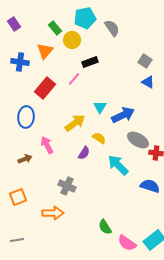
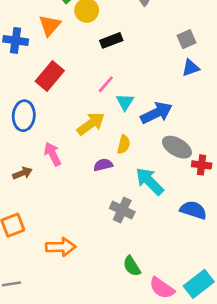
gray square: (145, 61) -> (186, 39), turned 32
pink line: (74, 79) -> (106, 84), moved
blue triangle: (148, 82) -> (191, 68), turned -48
yellow semicircle: (99, 138) -> (124, 144), turned 72
purple semicircle: (84, 153) -> (103, 165), turned -136
gray cross: (67, 186) -> (122, 210), moved

